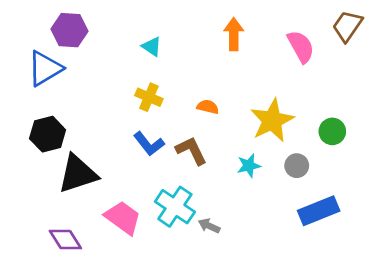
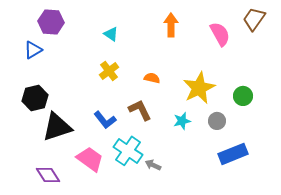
blue triangle: (45, 68) -> (33, 50), size x0.7
yellow cross: (149, 97) -> (109, 71), turned 30
blue L-shape: (149, 144) -> (105, 120), moved

